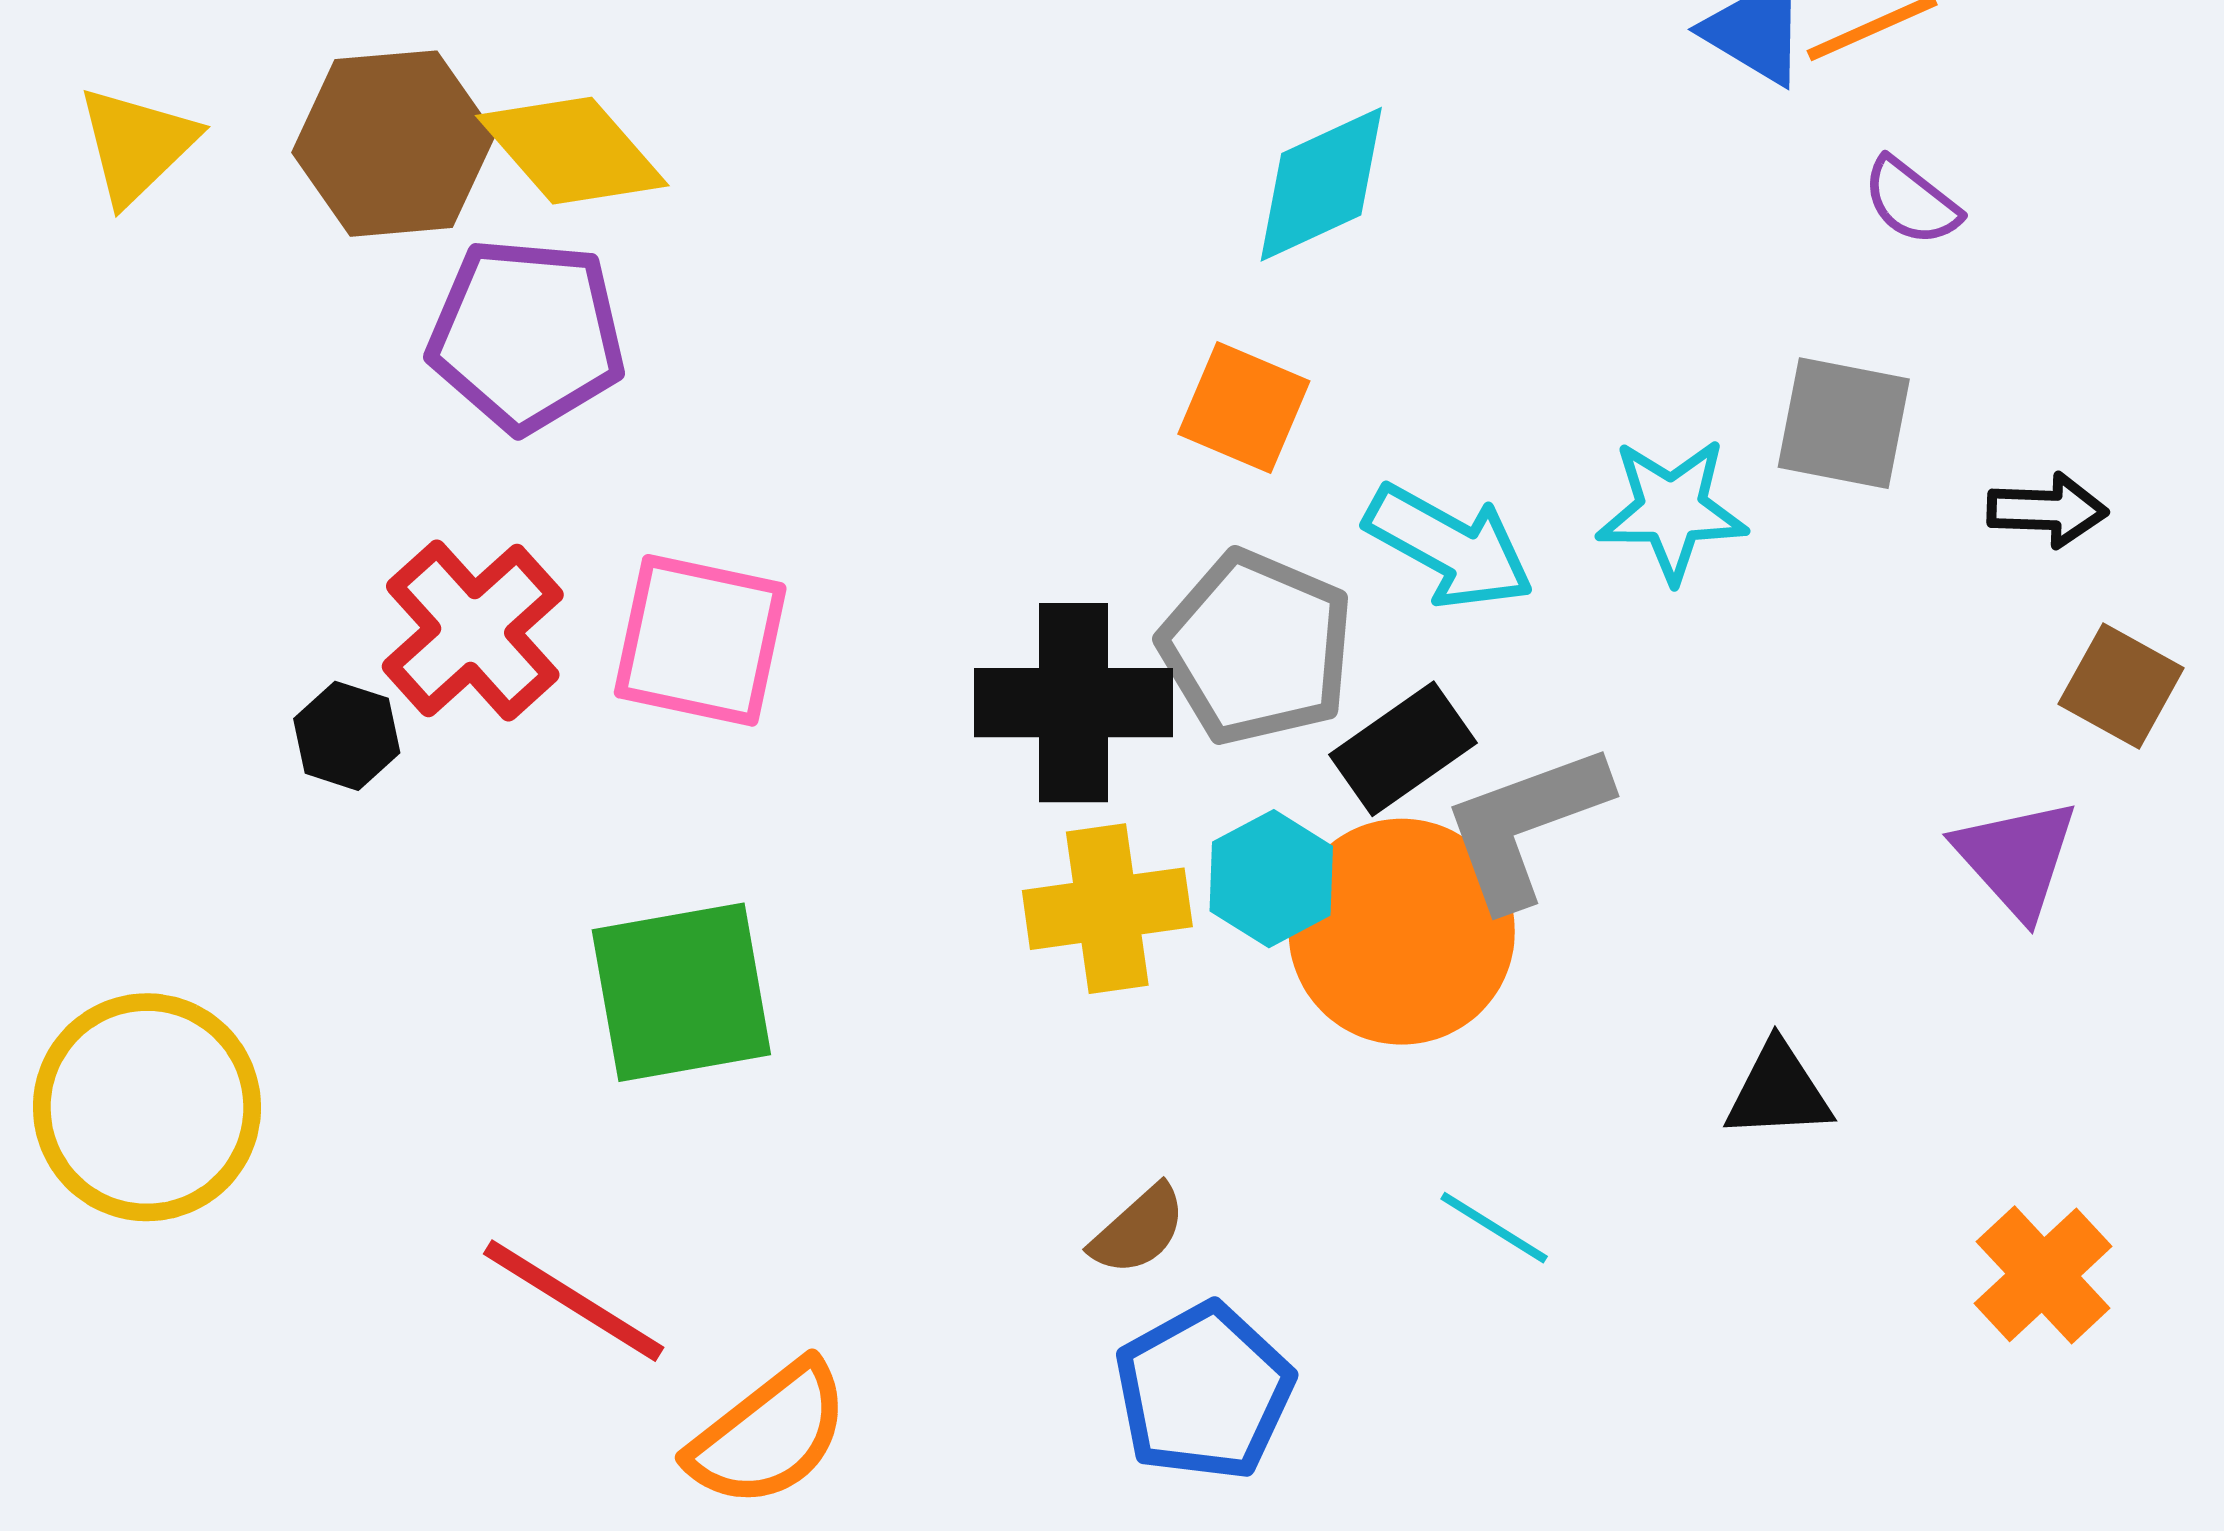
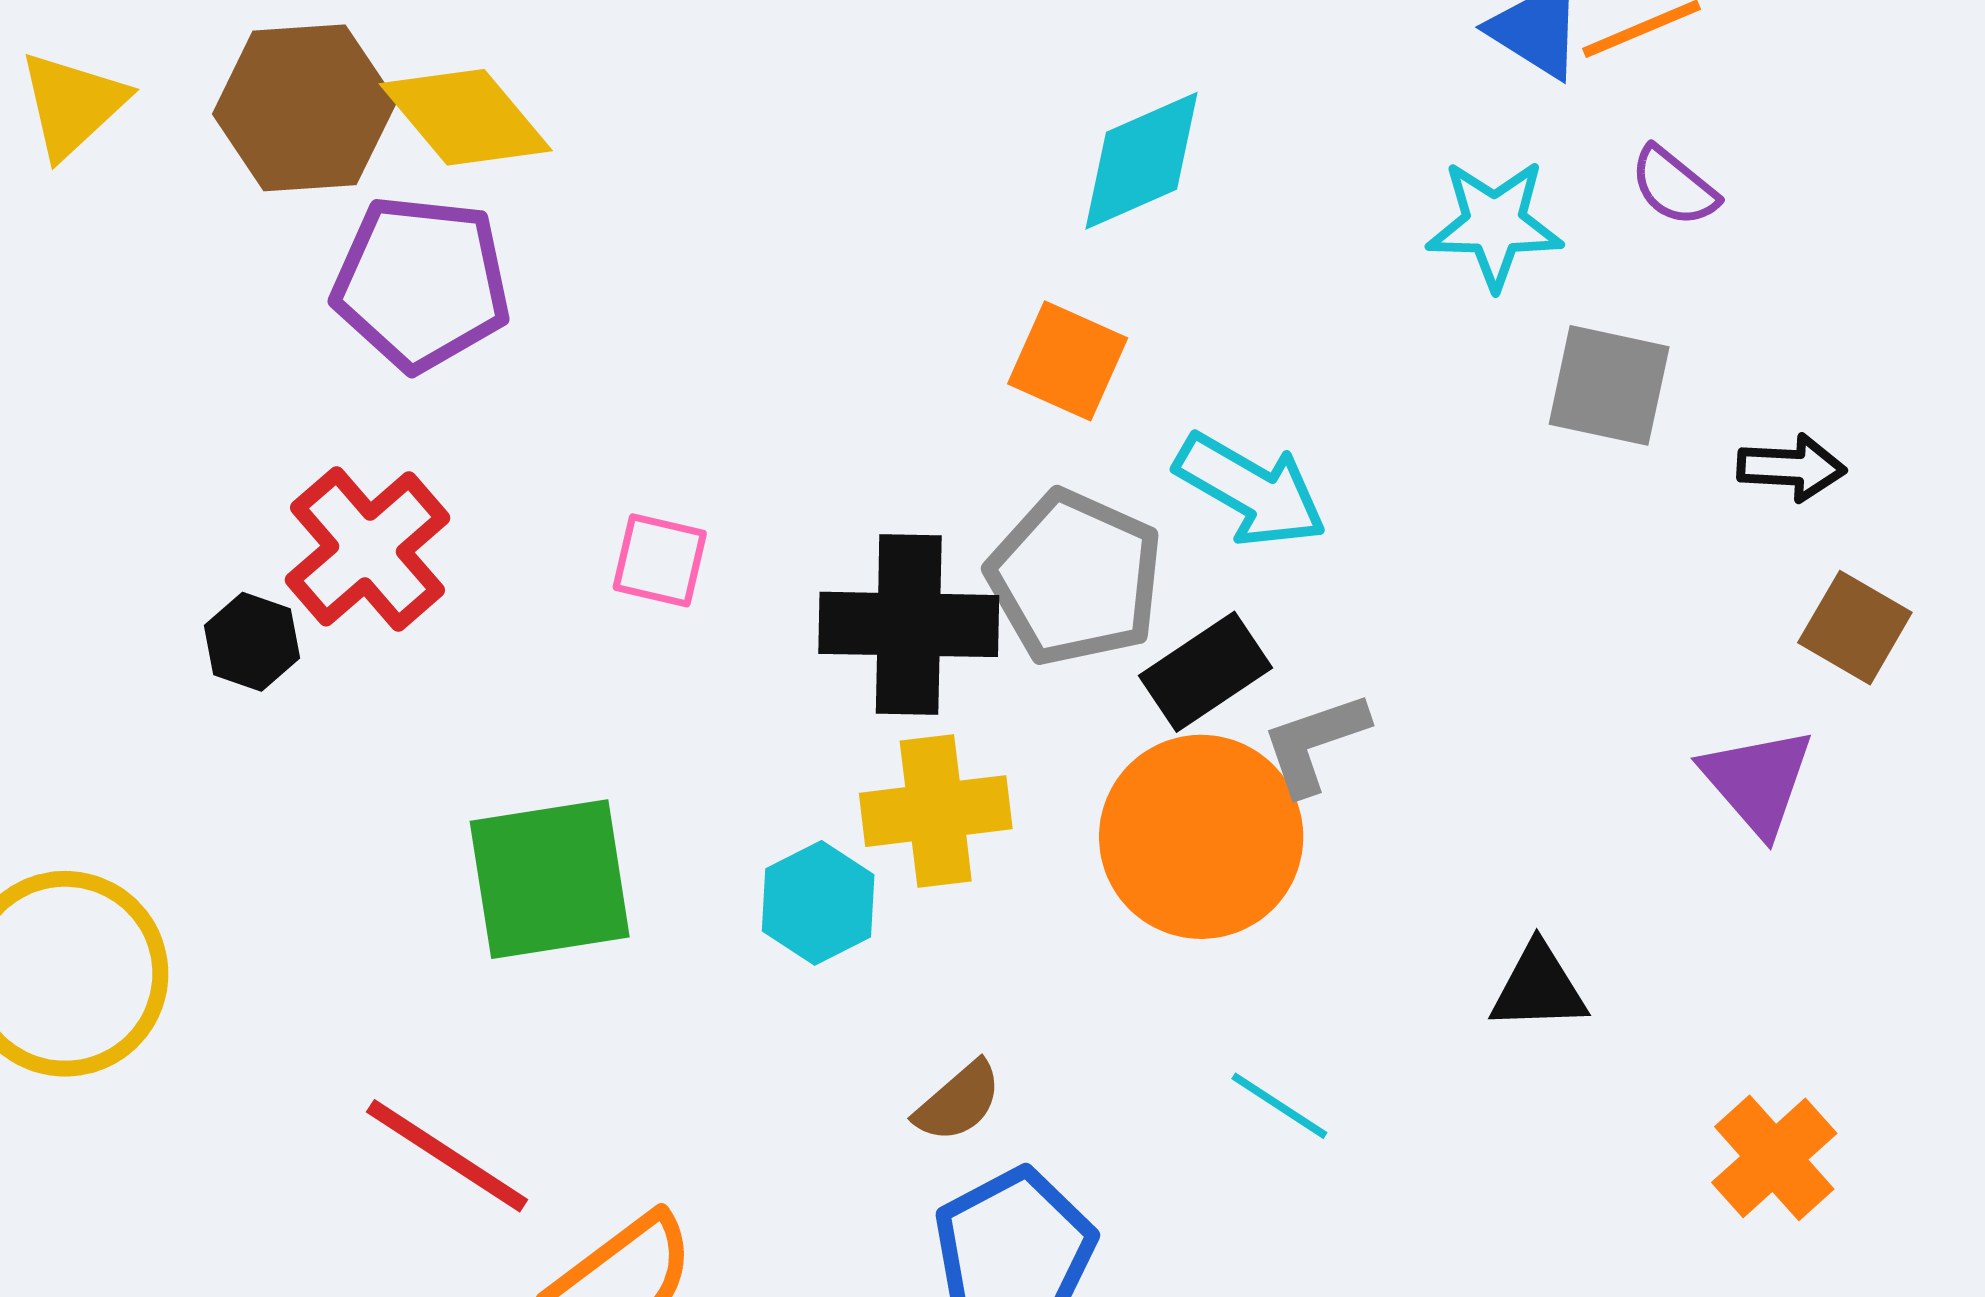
cyan star: (1672, 510) -> (1495, 224), moved
pink square: (700, 640) -> (660, 560), moved, size x0.6
gray L-shape: (1525, 825) -> (1315, 743), size x0.7
cyan hexagon: (1271, 879) -> (818, 903), moved

